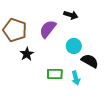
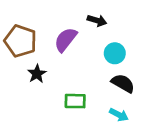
cyan circle: (74, 46) -> (115, 53), moved
cyan arrow: (76, 78) -> (119, 115), moved, turned -48

